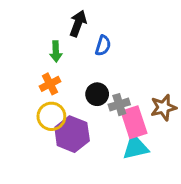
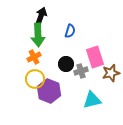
black arrow: (78, 23) -> (41, 16), moved
green arrow: (56, 51) -> (38, 35), size x1.6
pink rectangle: (134, 122) -> (95, 57), moved

